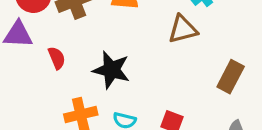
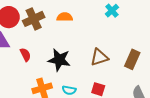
brown triangle: (183, 29) -> (99, 57), moved

